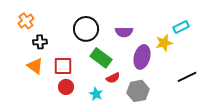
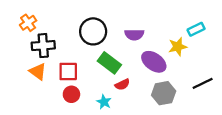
black cross: (40, 42) -> (43, 46), size x1.5
purple ellipse: (142, 57) -> (154, 62), turned -70
gray hexagon: (138, 91) -> (164, 93), moved

